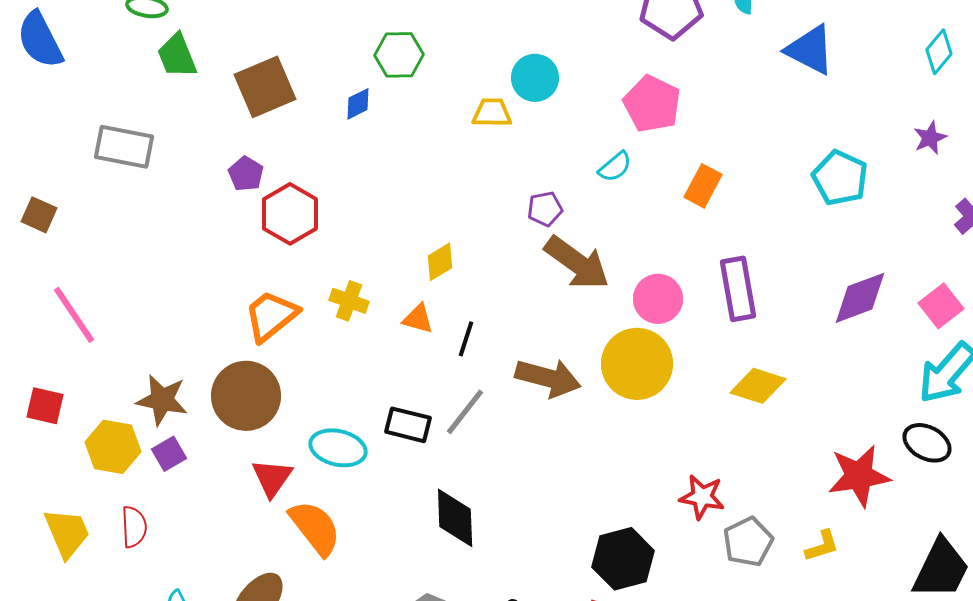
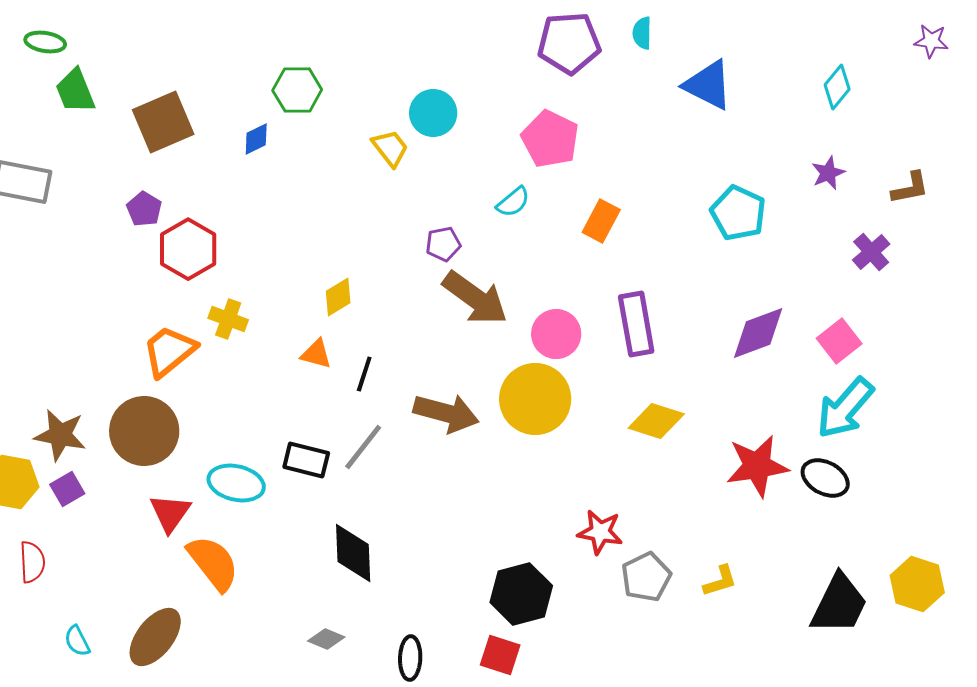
yellow trapezoid: (492, 113) -> (390, 148), turned 51
yellow cross: (349, 301) -> (228, 319), moved
red star: (859, 476) -> (757, 466), moved

